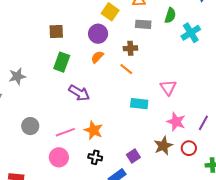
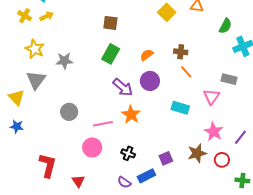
gray rectangle: (143, 24) -> (229, 79), moved
purple circle: (98, 34) -> (150, 81), moved
orange line: (126, 69) -> (186, 72), moved
orange star: (93, 130) -> (131, 114), moved

